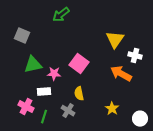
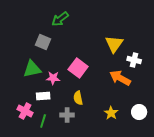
gray square: (22, 36) -> (43, 42), moved
gray cross: (68, 111) -> (67, 115), turned -32
white circle: (140, 119) -> (139, 112), moved

